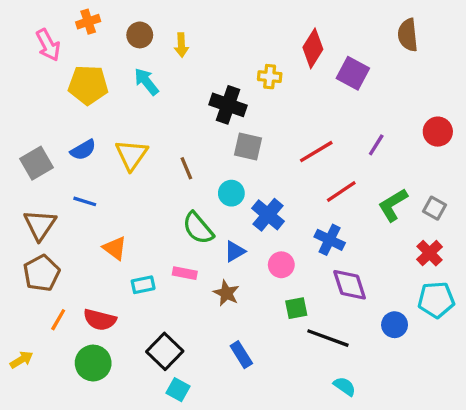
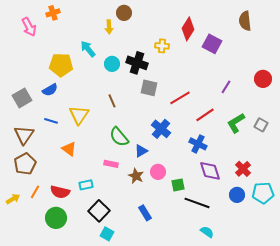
brown circle: (140, 35) -> (124, 13), moved
yellow pentagon: (88, 85) -> (61, 65), moved
red line: (316, 152) -> (180, 98), moved
yellow triangle: (131, 155) -> (79, 115), moved
cyan circle: (231, 193) -> (112, 64), moved
red cross: (429, 253) -> (243, 169), moved
pink circle: (281, 265) -> (158, 172), moved
cyan rectangle: (143, 285) -> (86, 185), moved
cyan pentagon: (436, 300) -> (263, 193), moved
yellow arrow: (22, 360) -> (13, 199), moved

